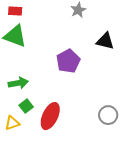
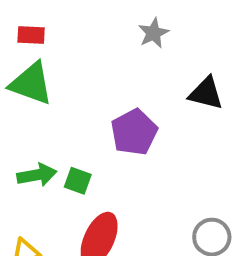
green square: (26, 106) -> (78, 181), moved, turned -32

